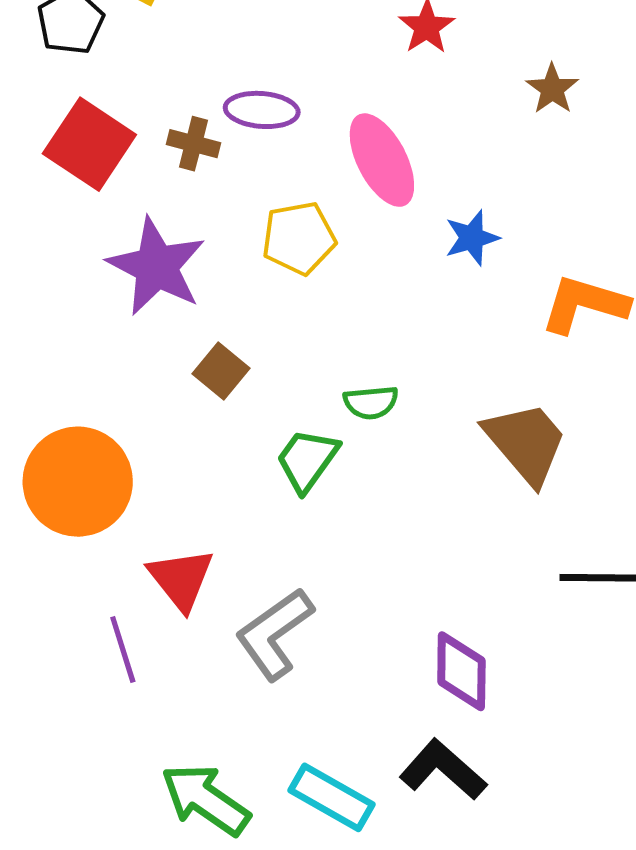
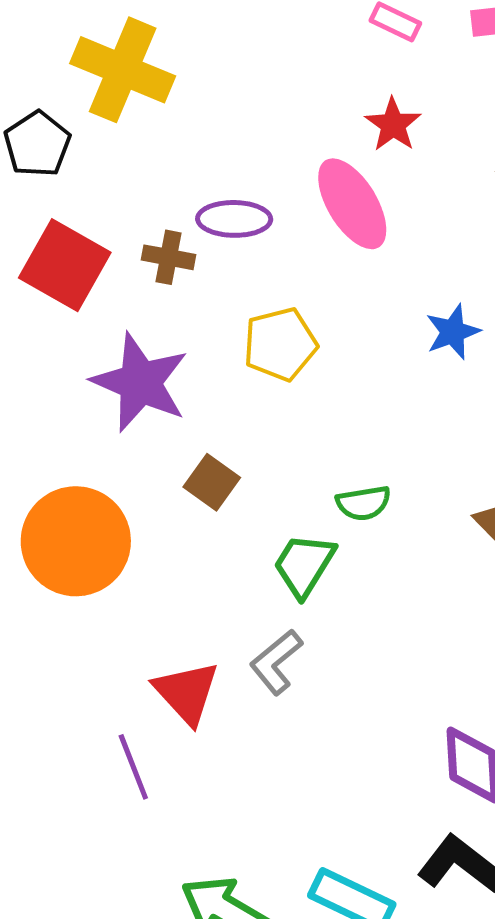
pink ellipse: (382, 160) -> (352, 204), moved
orange circle: (78, 482) -> (76, 541), moved
gray L-shape: (274, 634) -> (276, 662), moved, size x0.7

